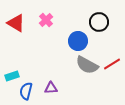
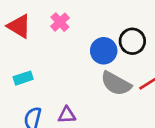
black circle: (99, 22) -> (132, 41), moved
cyan rectangle: (12, 76) -> (23, 78), moved

